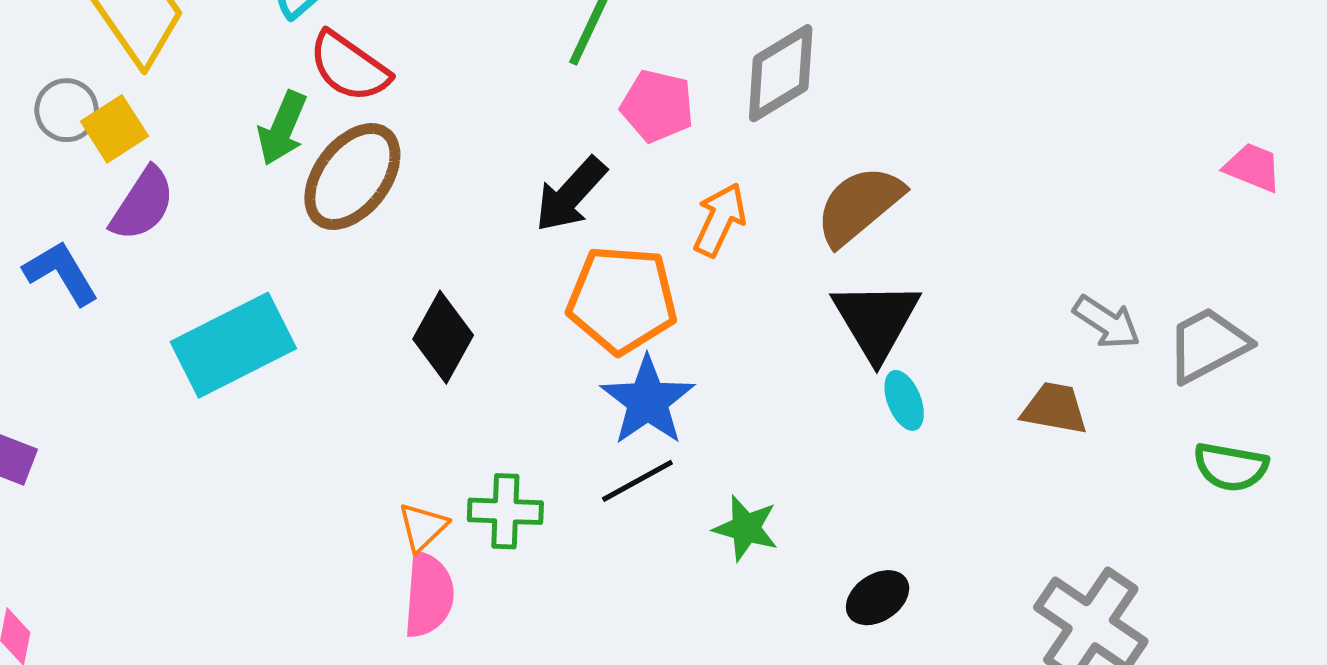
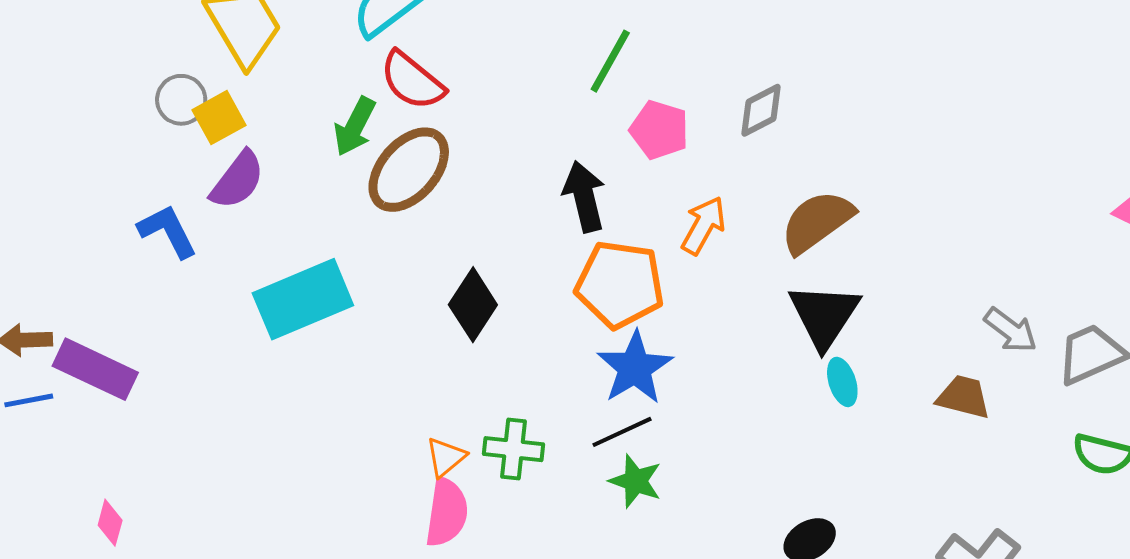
gray diamond: (781, 73) -> (761, 110), size x0.7
black arrow: (571, 195) -> (584, 197), turned 120
green star: (746, 528) -> (635, 481), moved

